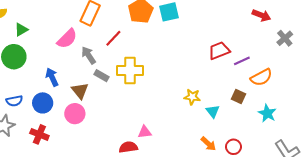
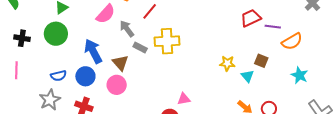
purple line: (242, 61) -> (273, 27), turned 35
blue arrow: (52, 77) -> (93, 51), size x1.4
brown square: (238, 96) -> (261, 61), moved

